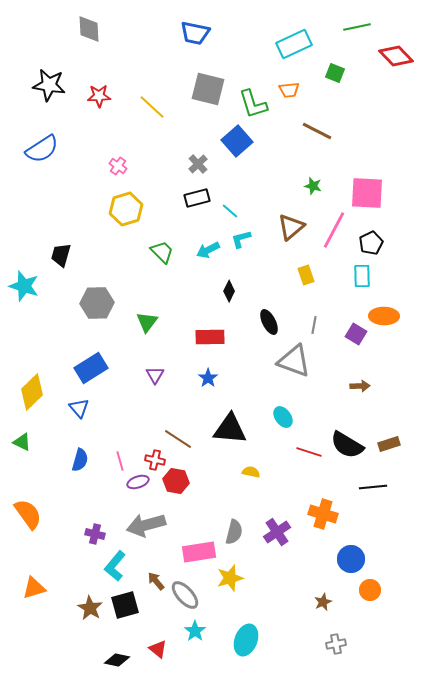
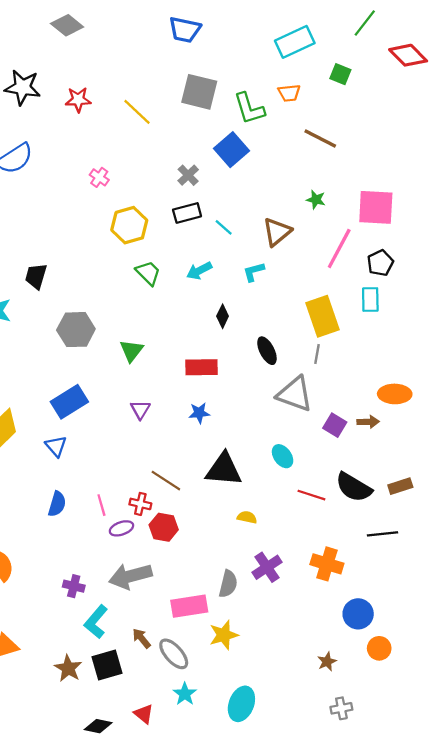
green line: (357, 27) -> (365, 23), turned -40
gray diamond: (89, 29) -> (67, 25), turned -48
yellow hexagon: (126, 209) -> (129, 225), moved
brown triangle: (291, 227) -> (277, 232), moved
cyan L-shape: (241, 239) -> (254, 272), moved
yellow rectangle: (306, 275) -> (323, 316), moved, size x1.8
orange ellipse: (384, 316) -> (395, 394), moved
purple square: (356, 334) -> (335, 425), moved
blue star: (208, 378) -> (199, 413), turned 30
purple cross: (277, 532) -> (267, 567), moved

